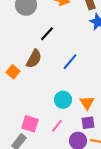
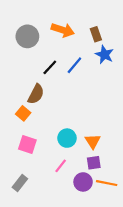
blue line: (70, 62) -> (74, 65), moved
orange square: (13, 72) -> (23, 113), moved
pink square: (30, 124) -> (27, 145), moved

